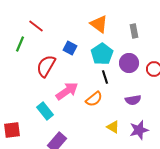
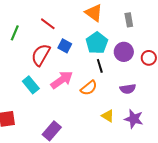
red line: (36, 26) -> (48, 24), moved
blue square: (70, 48) -> (65, 46), moved
cyan rectangle: (45, 111) -> (31, 85), moved
purple star: (139, 130) -> (134, 119), turned 30

